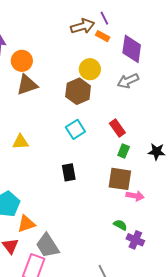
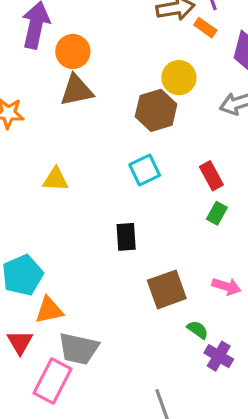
brown square: (120, 179) -> (167, 289), moved, turned -35
gray trapezoid: (47, 246) -> (79, 349), turned -52

